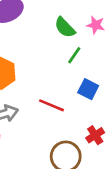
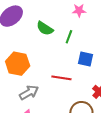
green semicircle: (65, 27) -> (45, 28), moved

